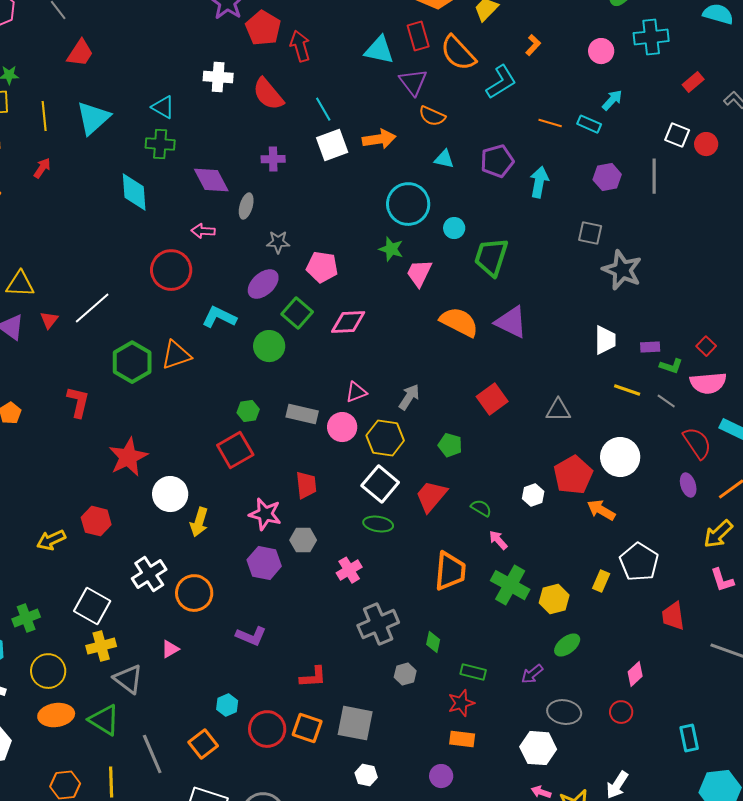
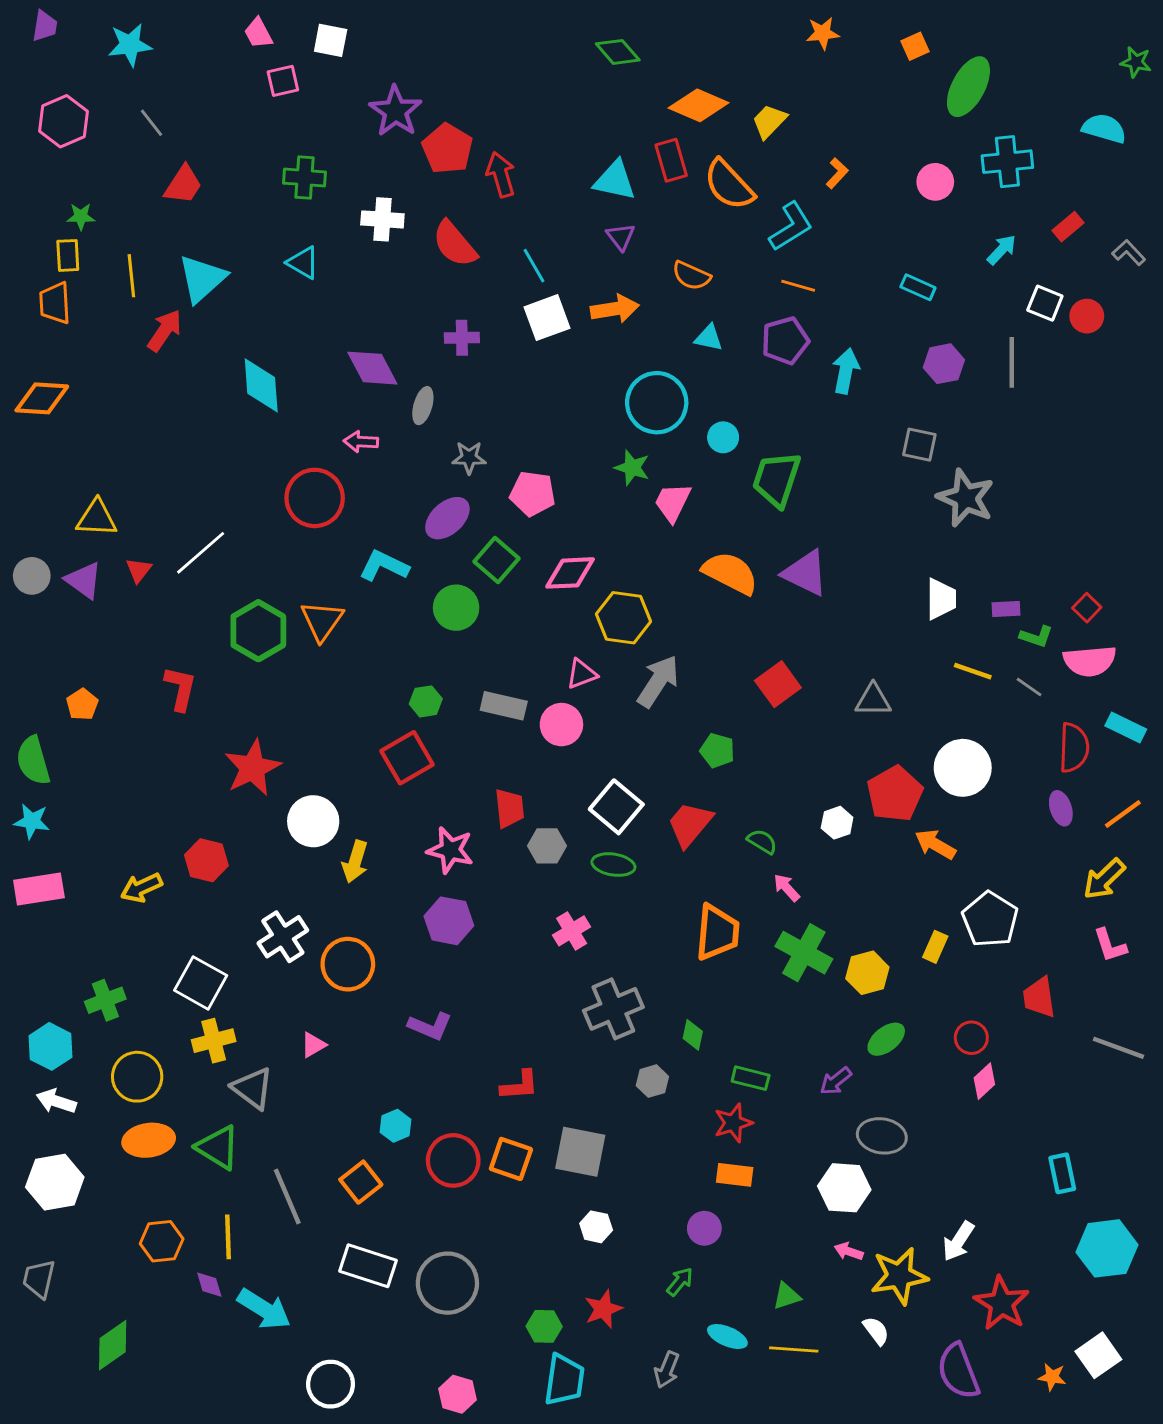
purple triangle: (413, 82) -> (621, 237), moved, size x0.7
cyan arrow: (612, 100) -> (1002, 250), moved
orange line: (550, 123) -> (798, 286), moved
green cross: (160, 144) -> (305, 178), moved
red arrow: (42, 168) -> (165, 331), moved, size x1.4
orange triangle: (176, 355) -> (322, 621), turned -36
gray arrow: (409, 397) -> (658, 681), size x1.4
yellow hexagon: (385, 438) -> (624, 618), moved
red semicircle: (697, 443) -> (1074, 748), turned 36
gray hexagon: (303, 540) -> (547, 846), moved
red circle: (621, 712) -> (971, 1038), moved

